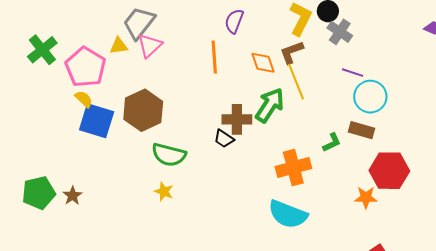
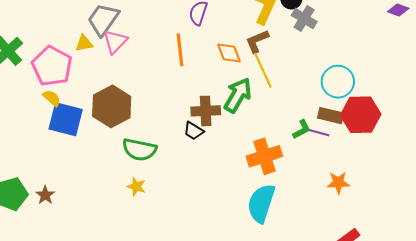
purple line: (353, 73) -> (319, 133), moved
red hexagon: (389, 171) -> (361, 115), moved
cyan semicircle: (288, 214) -> (261, 203), turned 90

